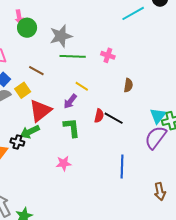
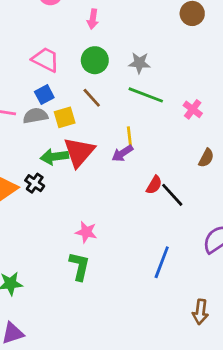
green circle: (27, 28) -> (95, 60), moved
gray star: (61, 36) -> (139, 63), size x0.7
yellow line: (82, 86) -> (129, 136), moved, turned 32
red triangle: (40, 111) -> (79, 152), turned -30
green L-shape: (72, 128) -> (79, 266), moved
green arrow: (30, 132) -> (54, 157), moved

